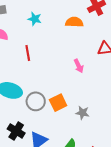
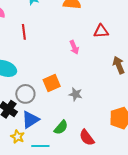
gray circle: (36, 101) -> (25, 94), moved

